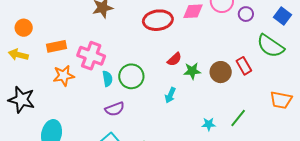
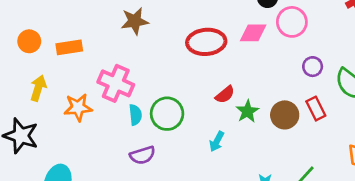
purple circle: (246, 14) -> (313, 67), moved
orange rectangle: (57, 46) -> (69, 47), moved
yellow arrow: (18, 55) -> (38, 88), moved, turned 90
green star: (192, 71) -> (247, 111), turned -30

